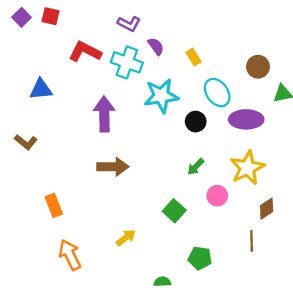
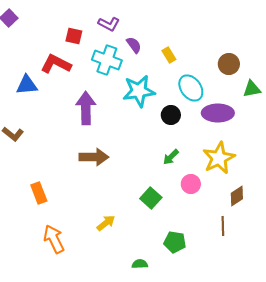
red square: (51, 16) -> (74, 36), moved
red L-shape: (85, 52) -> (56, 64), moved

